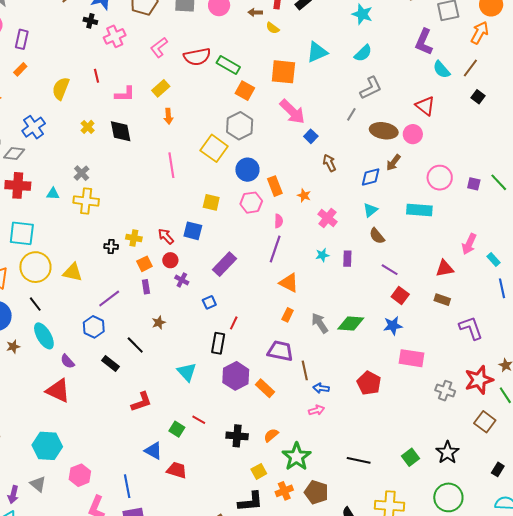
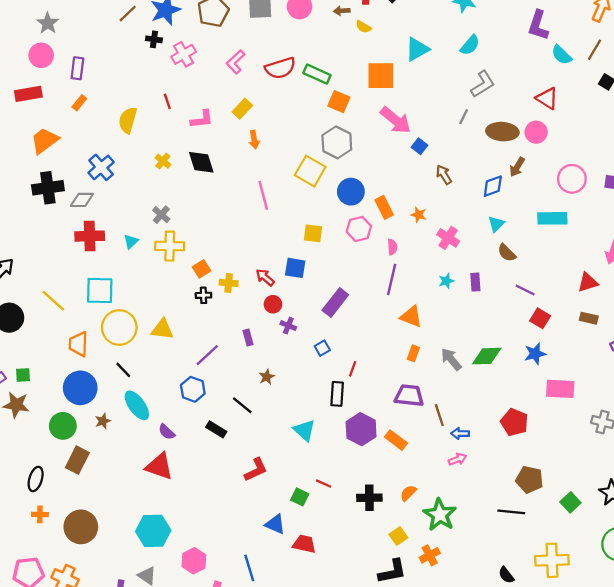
cyan triangle: (53, 194) -> (131, 241), turned -40
orange square: (144, 264) -> (201, 269), moved
brown pentagon: (316, 492) -> (529, 480), moved

